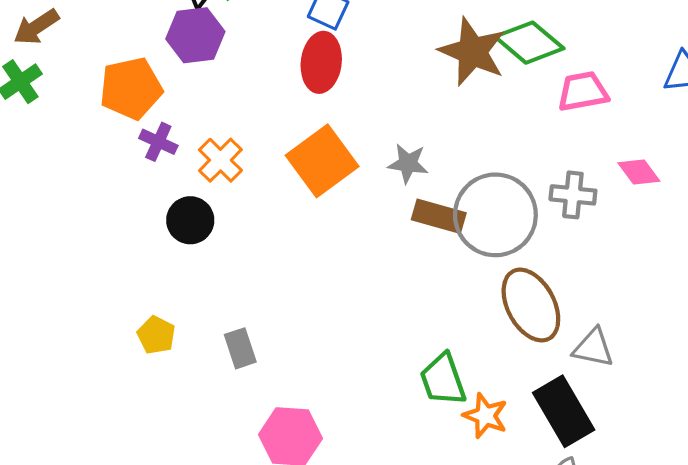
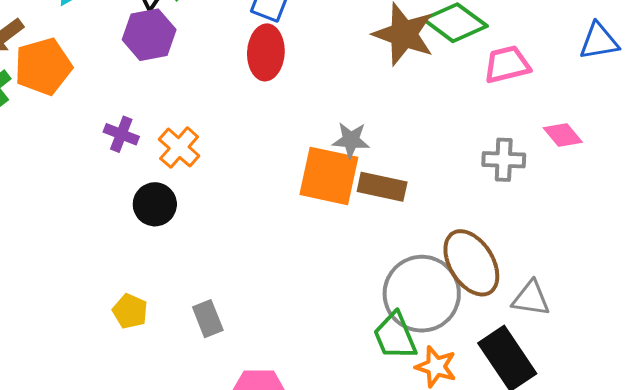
orange pentagon: (131, 88) -> (43, 66), moved
orange square: (322, 161) -> (329, 176), moved, turned -38
gray circle: (495, 215) -> (422, 294), moved

